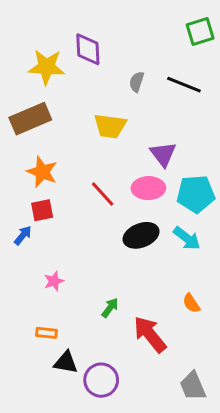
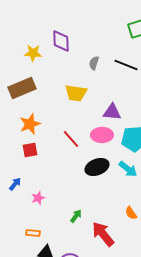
yellow star: (47, 67) -> (33, 53), size x0.7
purple triangle: (163, 154) -> (112, 112), turned -48
orange star: (42, 172) -> (30, 124), turned 30
blue arrow: (23, 235) -> (15, 184), moved

